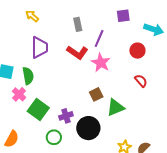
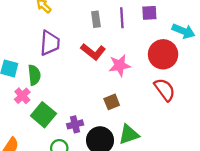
purple line: (99, 38) -> (122, 18), moved, turned -30
red circle: (137, 51) -> (163, 54), size x1.6
pink star: (101, 63) -> (120, 65), turned 30
red semicircle: (141, 81) -> (165, 90), size x1.5
green triangle: (115, 107) -> (129, 134), moved

